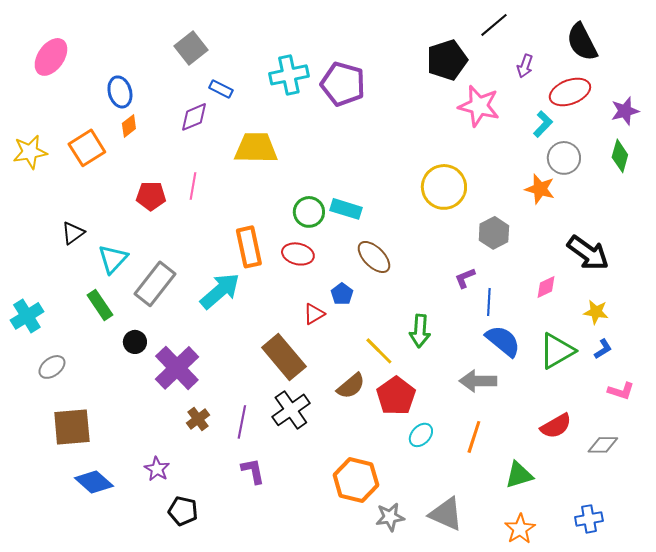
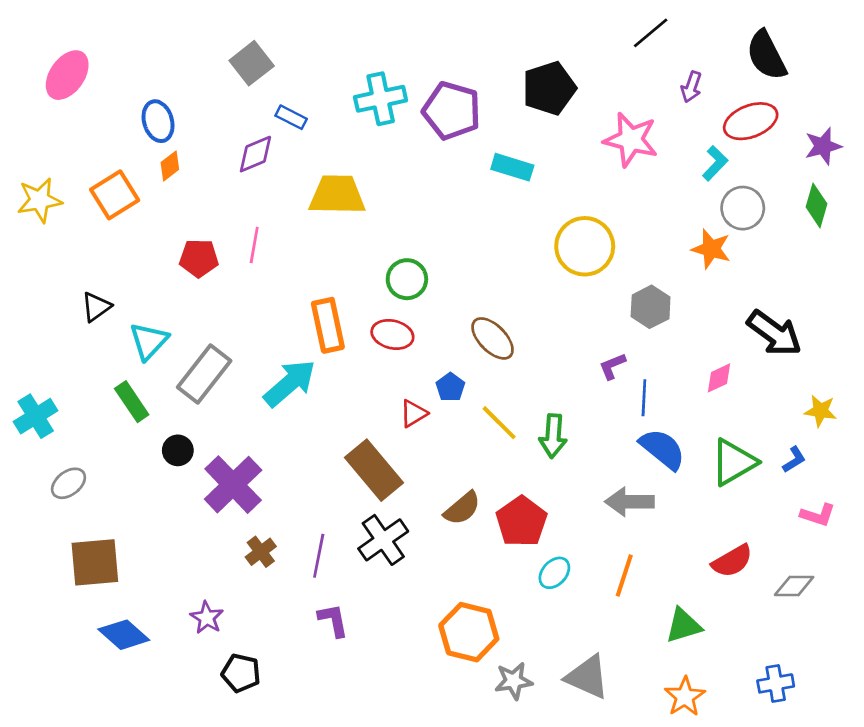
black pentagon: (447, 60) -> (549, 88), moved
cyan rectangle: (346, 209) -> (512, 167), moved
yellow star: (596, 312) -> (820, 411), moved
yellow line: (379, 351) -> (499, 423), moved

